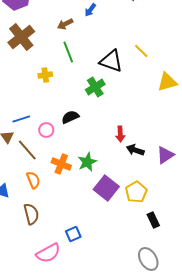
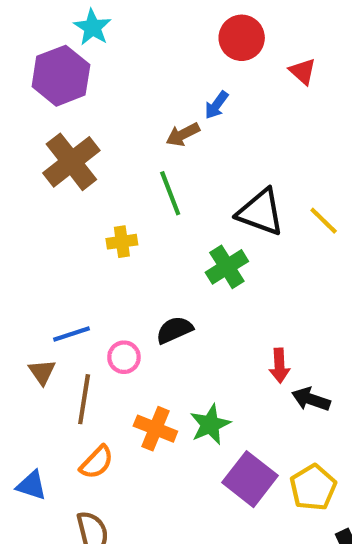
brown arrow: (65, 24) -> (183, 134), moved
yellow line: (141, 51) -> (324, 221), moved
brown line: (27, 150) -> (84, 399), turned 50
orange semicircle: (33, 180) -> (97, 462), turned 66

